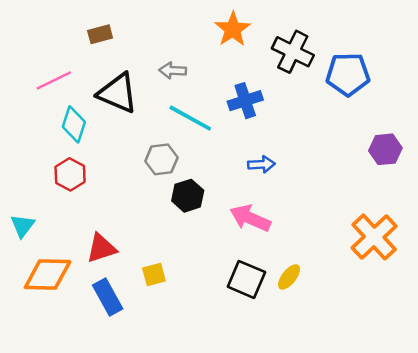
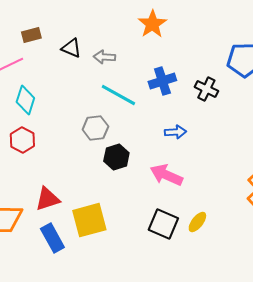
brown rectangle: (100, 34) -> (31, 35), moved
black cross: (293, 52) -> (206, 89), moved, size x0.7
black triangle: (118, 93) -> (71, 48), moved, size x0.6
yellow square: (154, 274) -> (89, 220), size x1.8

